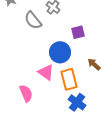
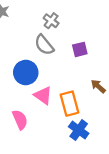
gray semicircle: (33, 20) -> (44, 45), moved
blue circle: (60, 52) -> (26, 72), moved

